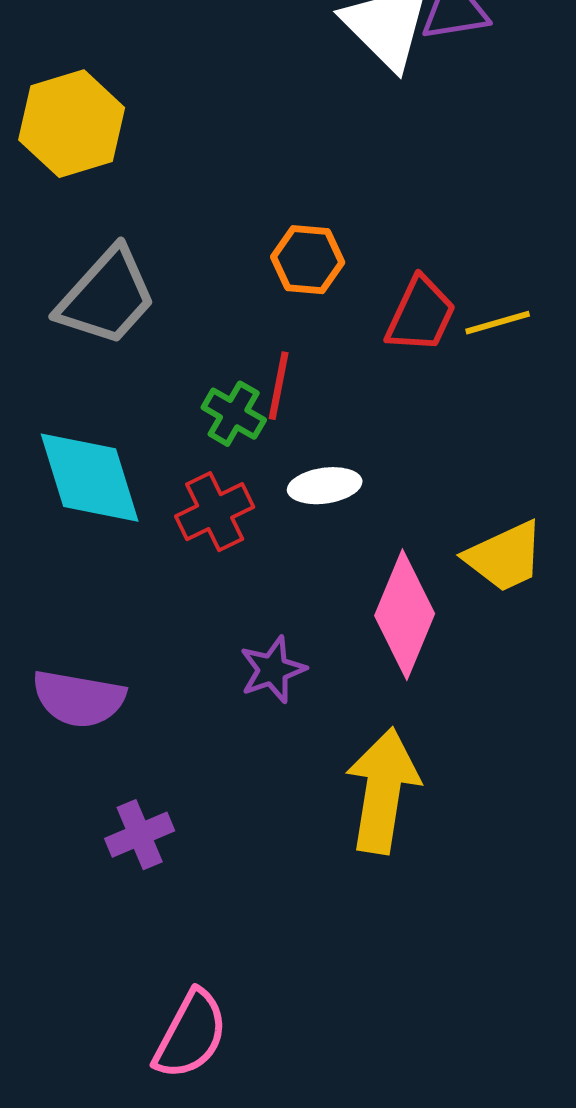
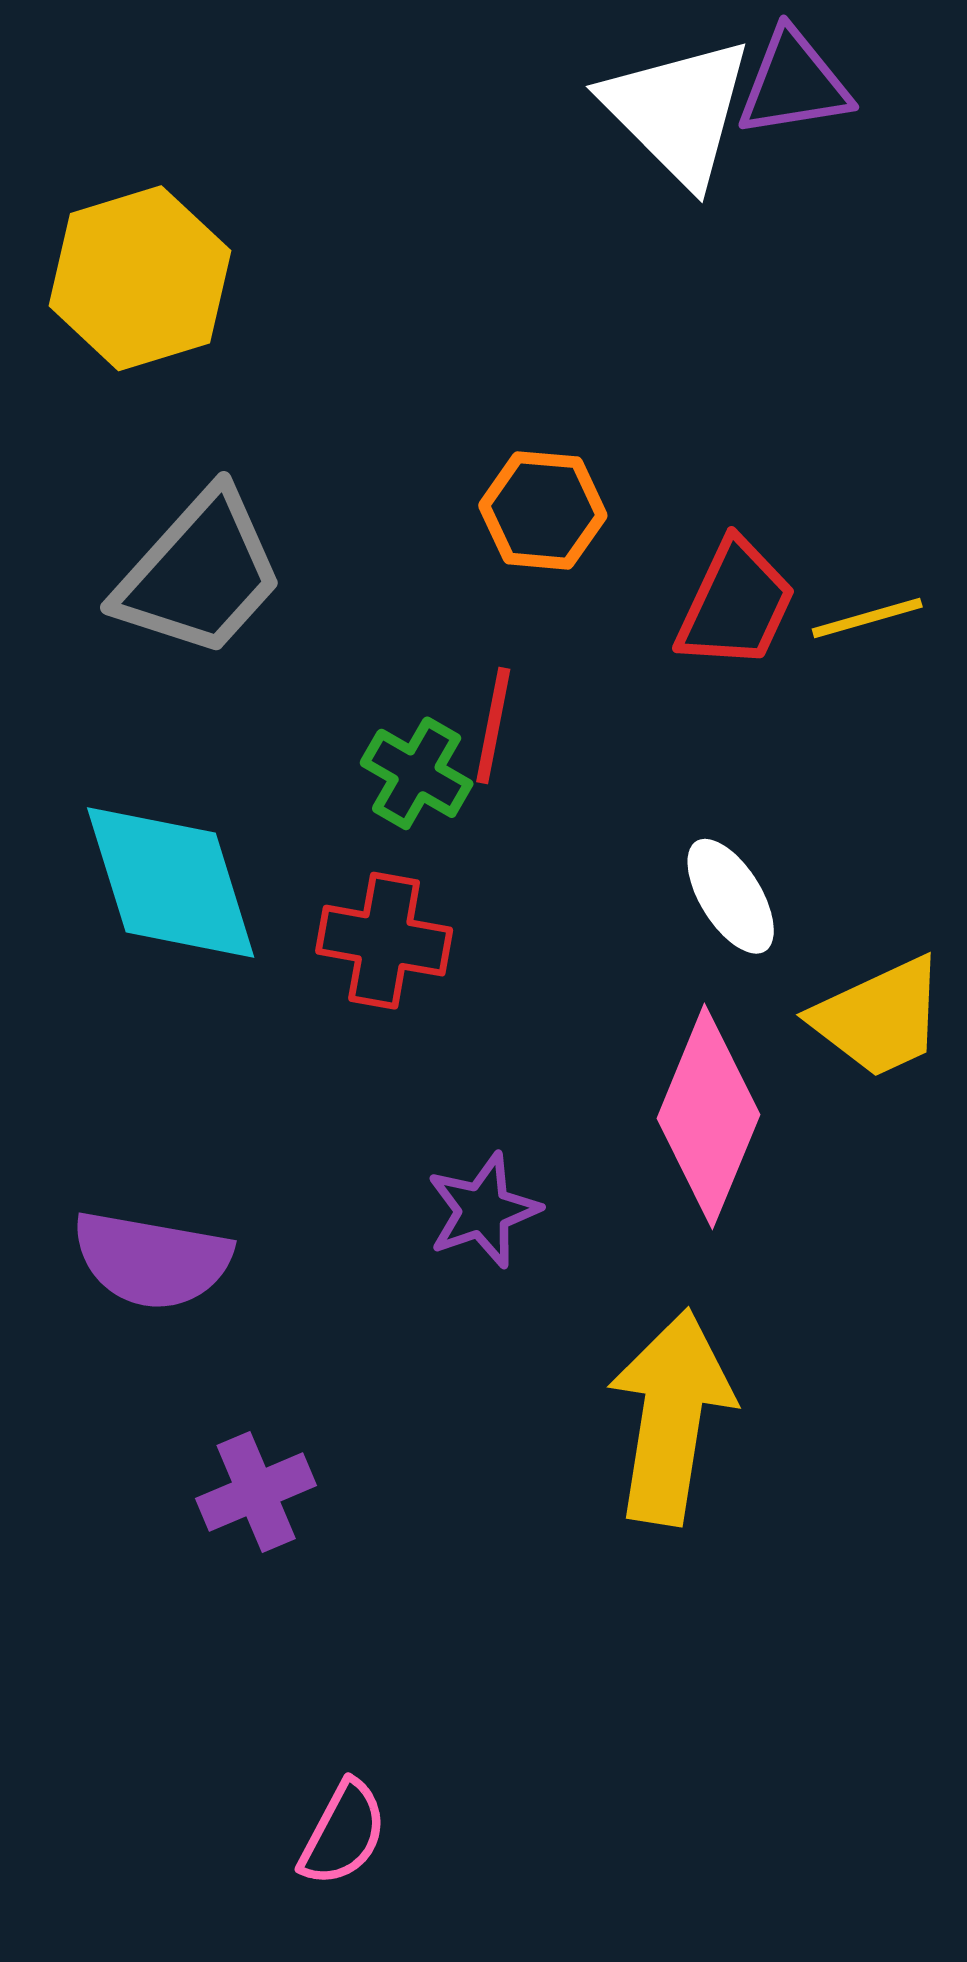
white ellipse: (325, 486) -> (731, 896), moved, turned 66
red cross: (215, 512) -> (384, 941), turned 36
pink semicircle: (191, 1035) -> (343, 1833), size x0.7

